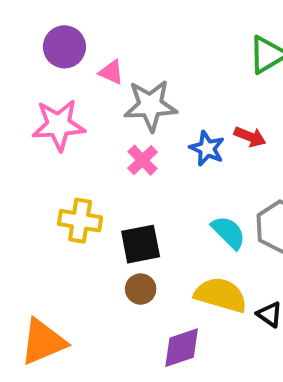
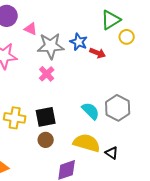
red arrow: (250, 137) -> (98, 53), moved
blue star: (207, 148) -> (79, 42), moved
yellow cross: (80, 221) -> (15, 118), moved

